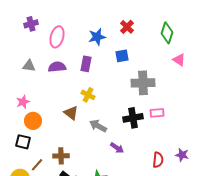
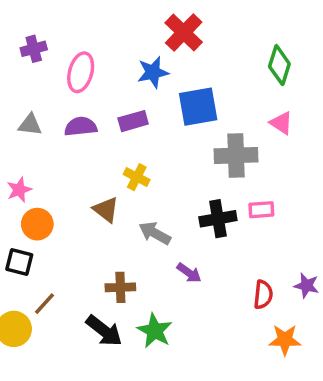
red cross: (127, 27) -> (184, 33), moved, size x1.5
blue square: (122, 56) -> (198, 107), size x1.6
pink triangle: (179, 60) -> (281, 123), moved
purple rectangle: (86, 64) -> (133, 121), turned 63
brown cross: (61, 156) -> (120, 287), moved

